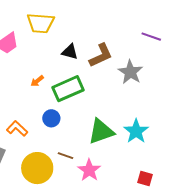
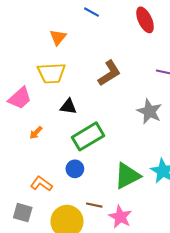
black triangle: (70, 52) -> (68, 106), moved
brown L-shape: (101, 55) -> (109, 73), moved
orange arrow: (37, 81) -> (36, 133), moved

